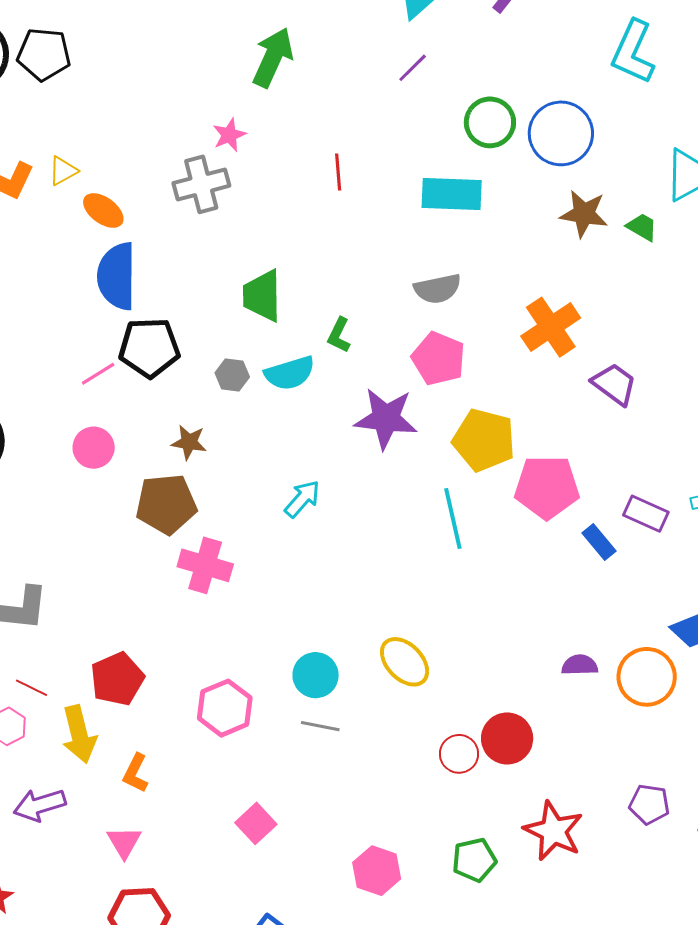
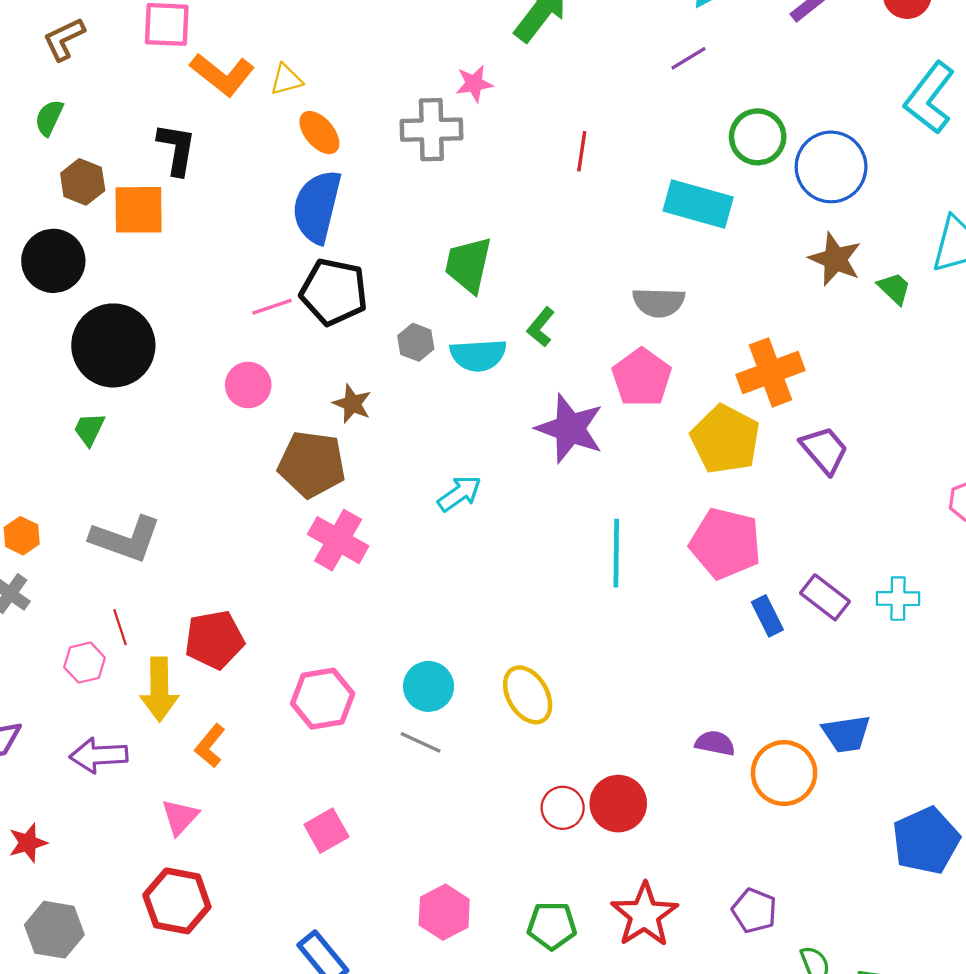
yellow pentagon: (484, 440) -> (725, 439), moved
red line: (31, 688) -> (120, 627), turned 32

